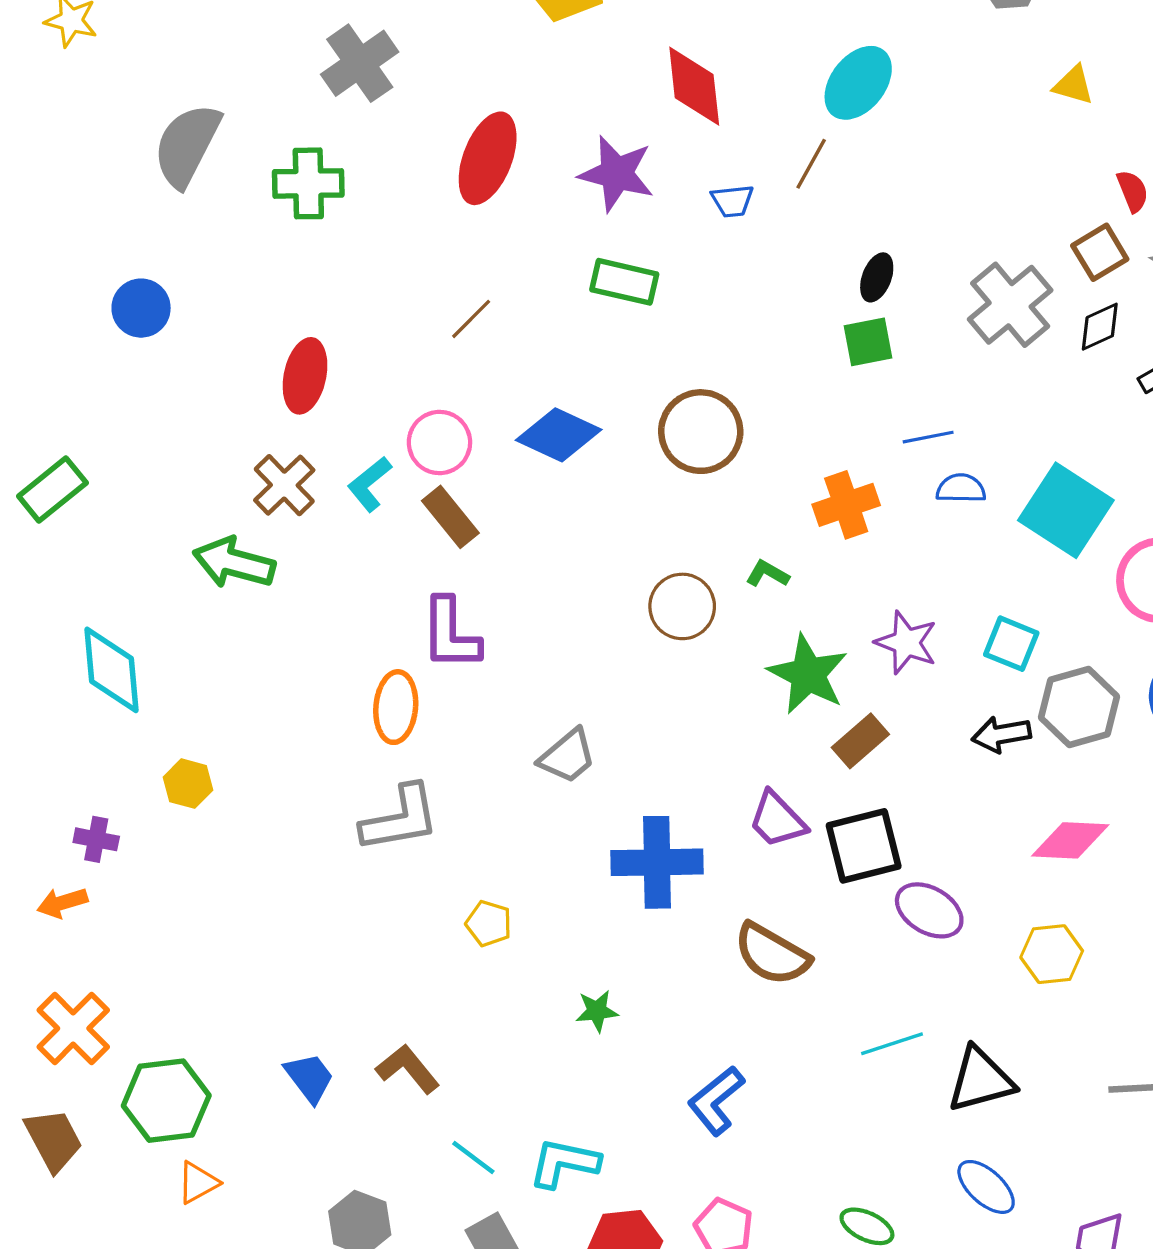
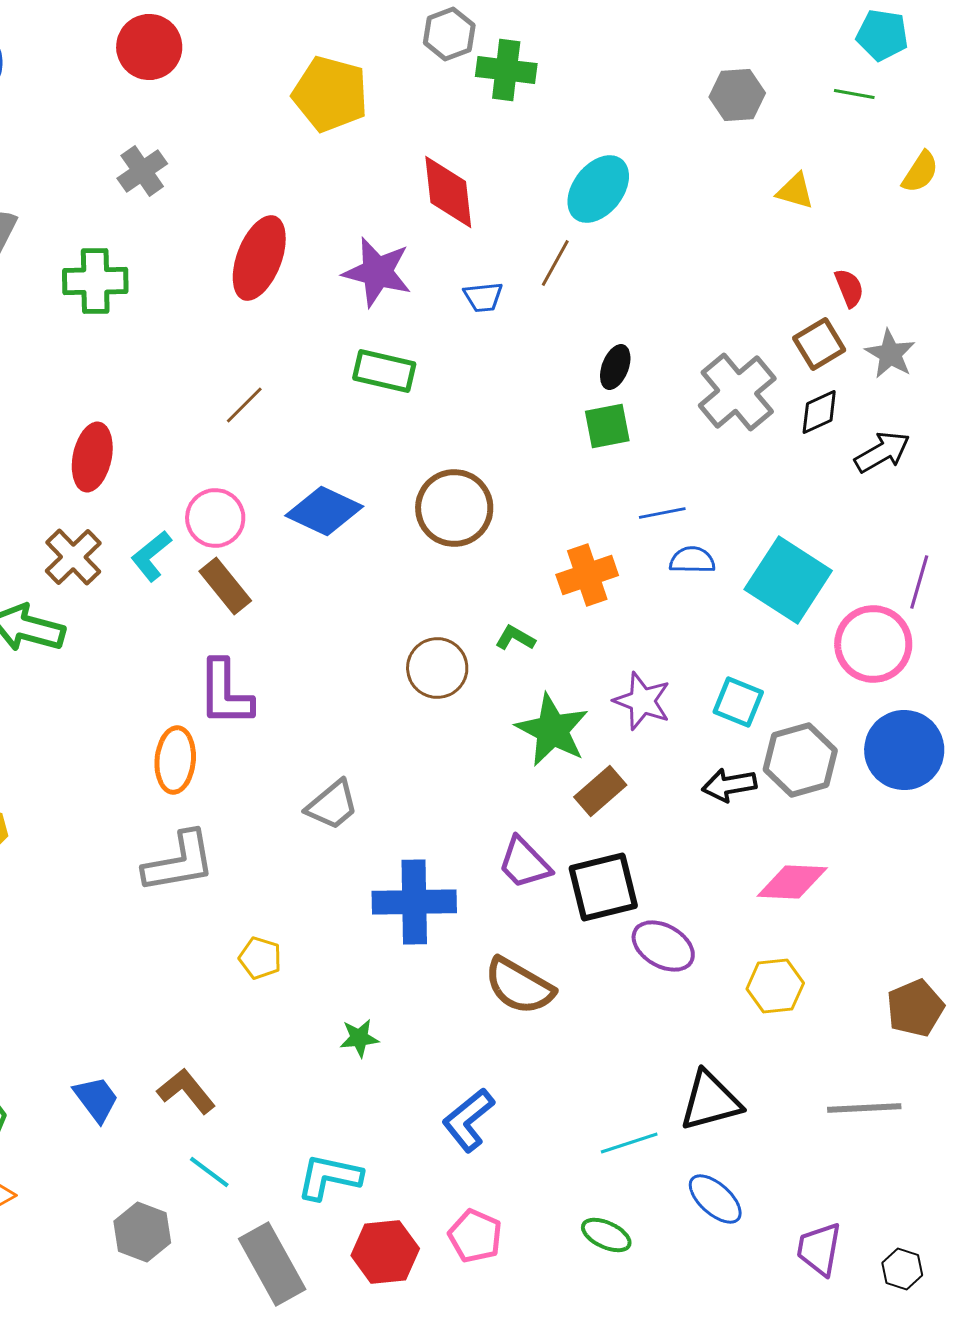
gray cross: (360, 63) -> (142, 171), size x0.7
cyan line: (892, 1044) -> (629, 1143), moved
cyan line: (473, 1157) -> (209, 1172), moved

